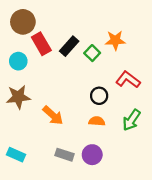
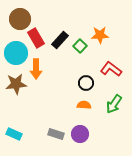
cyan circle: (18, 61) -> (16, 53), size x1.5
orange arrow: (53, 115) -> (36, 69), moved, turned 48

